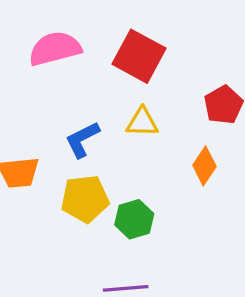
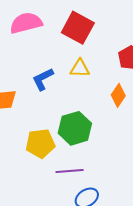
yellow pentagon: (85, 199) -> (40, 143), moved
green hexagon: (134, 219) -> (75, 128), size x1.4

